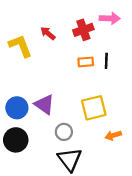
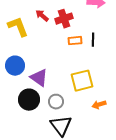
red cross: (83, 30) -> (64, 19), moved
blue circle: (17, 108) -> (15, 66), moved
black circle: (16, 140) -> (29, 100), moved

